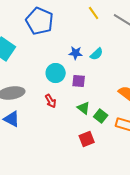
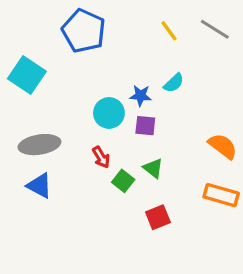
yellow line: (94, 13) -> (169, 31), moved
blue star: (76, 53) -> (141, 96), moved
green square: (101, 116) -> (123, 181), moved

